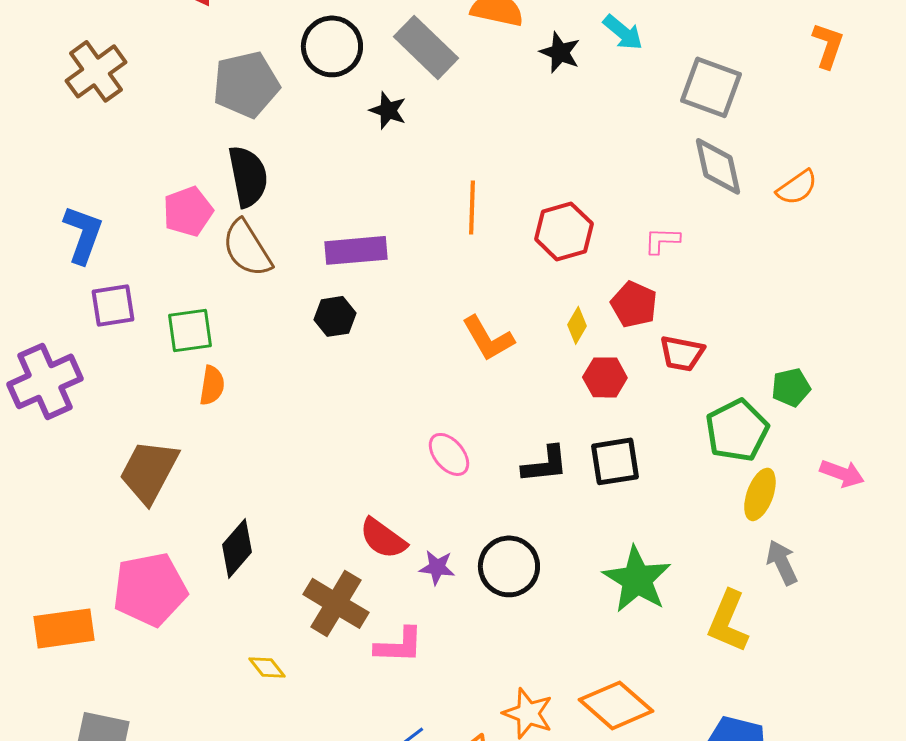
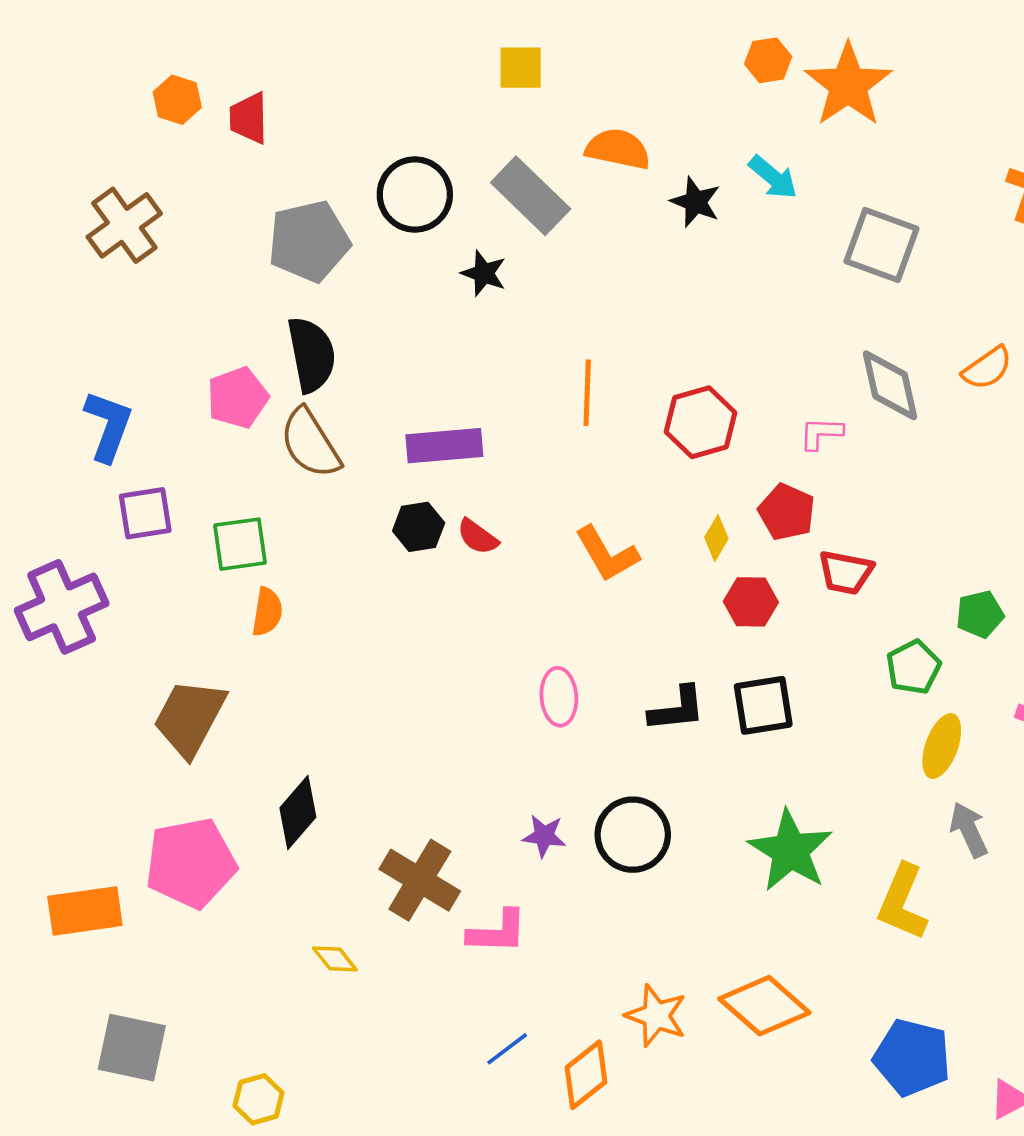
gray diamond: (718, 166) -> (890, 385), moved
green pentagon: (737, 430) -> (913, 667), size x0.7
pink ellipse: (449, 454) -> (559, 697), turned 36
red semicircle: (383, 538) -> (478, 537), moved, size x0.7

